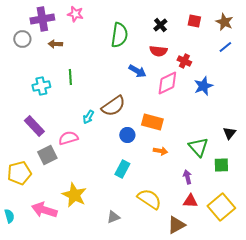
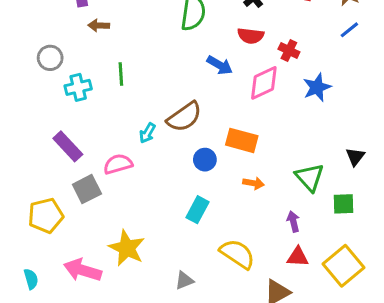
gray circle: (22, 39) -> (50, 58), moved

